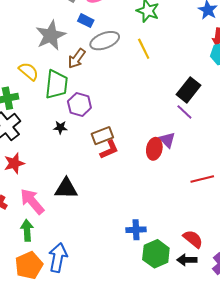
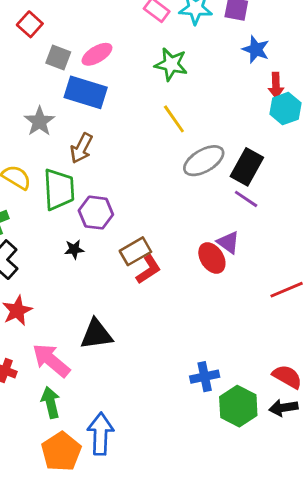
blue rectangle: (86, 21) -> (86, 92), size x1.8
gray star: (51, 35) -> (39, 121), size x0.7
gray ellipse: (105, 41) -> (204, 161), moved
red ellipse: (154, 149) -> (212, 258), turned -35

